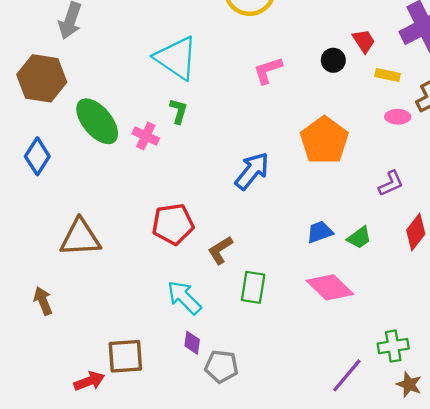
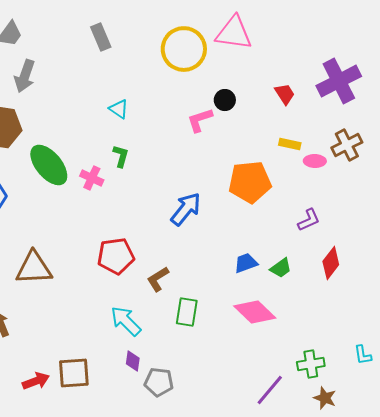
cyan triangle: (176, 58) -> (119, 109), size x0.5
black circle: (333, 60) -> (225, 100), moved
yellow rectangle: (388, 75) -> (290, 144), moved
orange pentagon: (324, 140) -> (250, 182), turned 30
red arrow: (89, 381) -> (36, 381), moved

